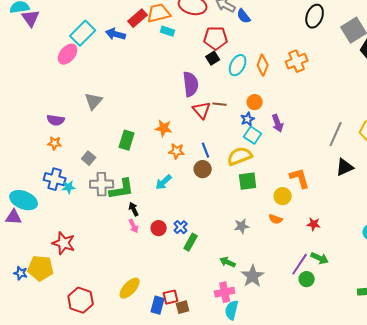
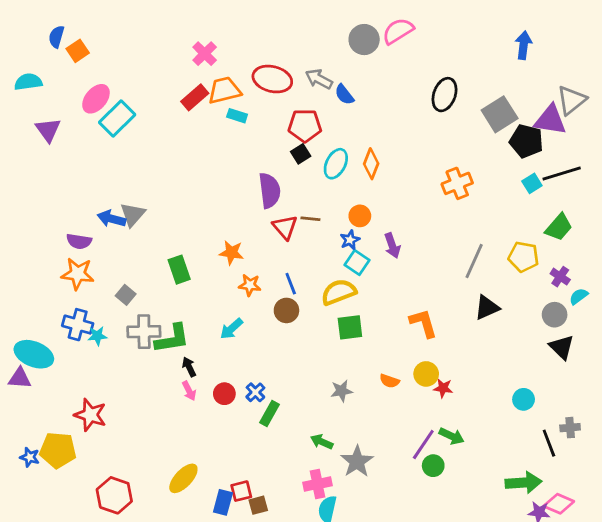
purple triangle: (31, 18) -> (48, 130), moved
blue arrow: (116, 34) -> (111, 219), moved
pink ellipse: (68, 54) -> (96, 99), moved
orange cross: (297, 61) -> (457, 183), moved
green rectangle: (127, 140) -> (179, 270), turned -36
orange star: (55, 143) -> (78, 274), size x1.6
yellow circle: (283, 196) -> (426, 374), moved

